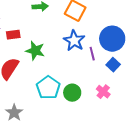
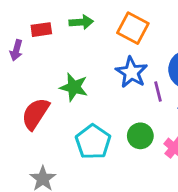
red rectangle: (13, 35) -> (41, 30), moved
green circle: (72, 93) -> (140, 136), moved

